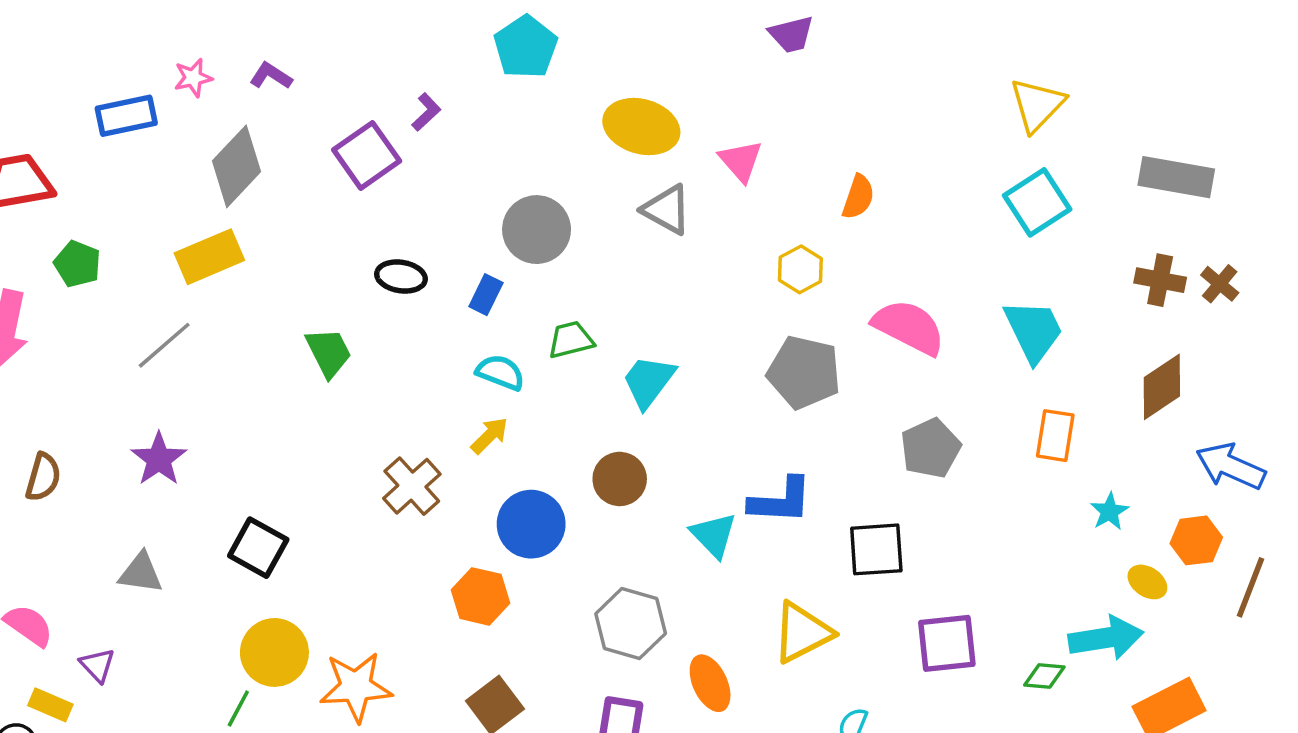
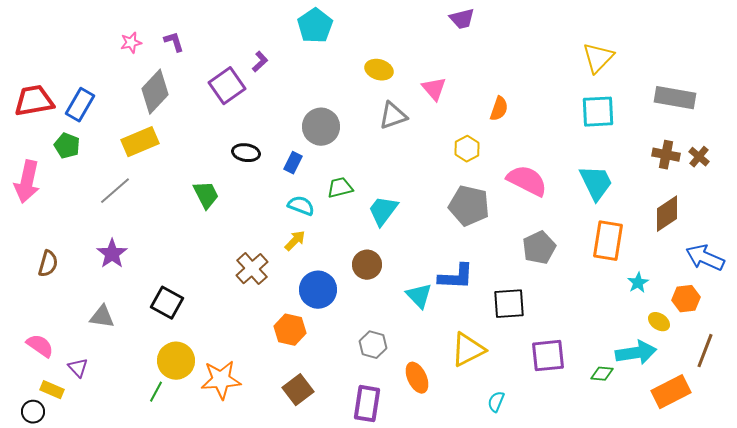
purple L-shape: (271, 76) -> (174, 42), turned 40
blue rectangle: (126, 116) -> (80, 105), moved, turned -48
yellow ellipse: (641, 127) -> (379, 70), size x0.7
cyan square: (1037, 202) -> (598, 112), turned 30
gray triangle: (667, 210) -> (393, 116), turned -48
orange rectangle: (1055, 436) -> (608, 241), size x1.4
brown line: (1250, 587) -> (705, 351), moved
gray hexagon: (631, 624) -> (373, 345), size x0.7

